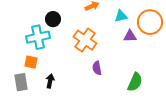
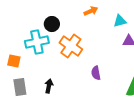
orange cross: (85, 40) -> (71, 46), moved
orange square: (31, 62) -> (14, 61), moved

